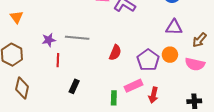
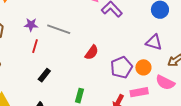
pink rectangle: (134, 86) -> (139, 92), moved

